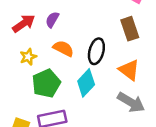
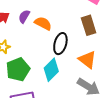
orange semicircle: (63, 48) -> (43, 23), moved

